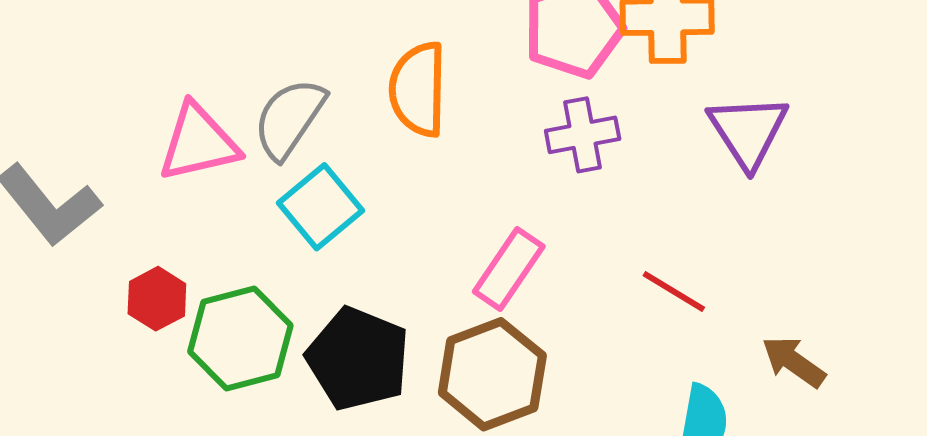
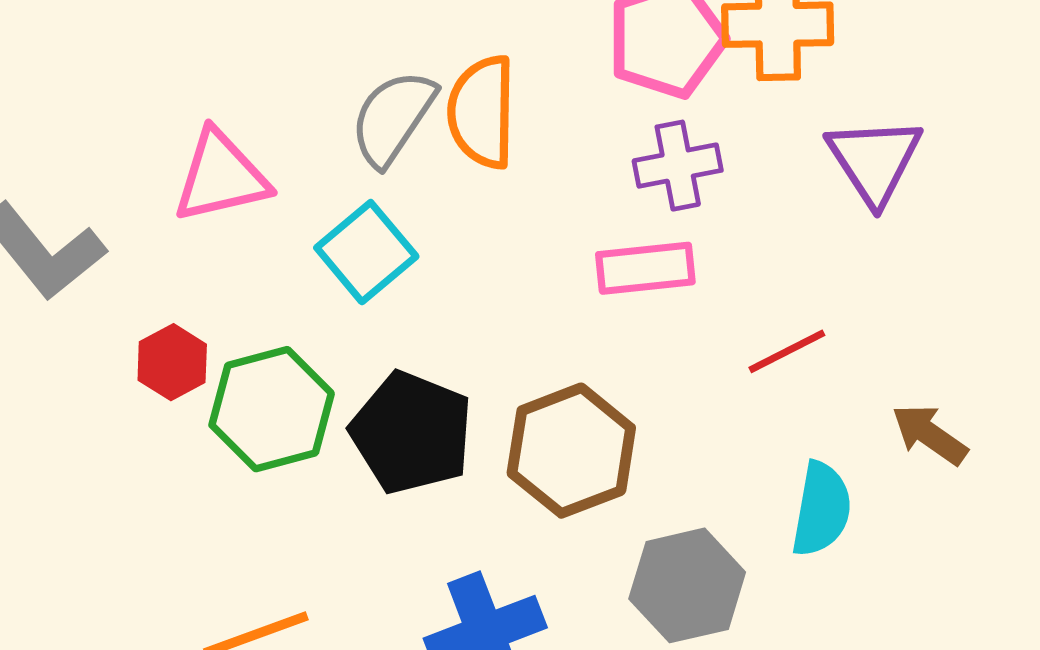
gray semicircle: (289, 118) -> (393, 118), moved
pink rectangle: (509, 269) -> (645, 268), moved, turned 50
red line: (674, 291) -> (787, 351), turned -58

